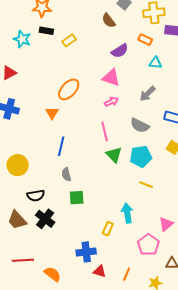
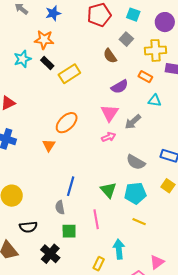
black rectangle: (46, 31) -> (47, 63), turned 32
cyan star: (22, 39) -> (22, 59), moved, turned 30
yellow rectangle: (69, 40) -> (69, 74), size x1.5
pink triangle: (111, 78) -> (109, 113), turned 42
gray arrow: (148, 94) -> (133, 122), moved
pink line: (105, 131) -> (96, 219), moved
blue line: (61, 146) -> (71, 186), moved
black cross: (45, 219) -> (50, 254), moved

